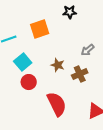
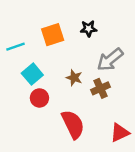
black star: (70, 12) -> (89, 29), moved
gray arrow: (88, 50) -> (110, 60), size x1.6

